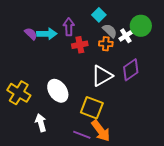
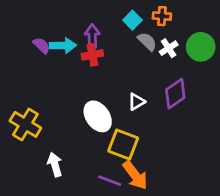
green circle: (141, 26) -> (201, 47), moved
orange cross: (106, 44) -> (162, 16), moved
red cross: (80, 45) -> (92, 55), moved
white triangle: (102, 76) -> (136, 102), size x0.6
white ellipse: (58, 91) -> (98, 116), moved

